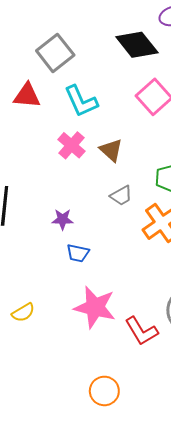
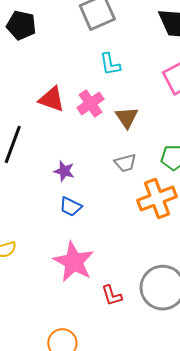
red triangle: (27, 96) -> (52, 99), moved
cyan L-shape: (81, 101) -> (110, 64), size x0.7
red L-shape: (141, 331) -> (112, 295), size x0.7

